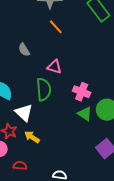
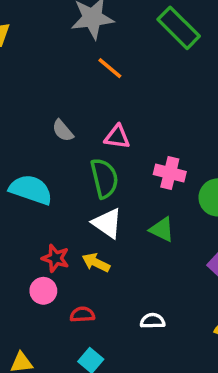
gray semicircle: (24, 50) -> (63, 131), moved
white triangle: (24, 113) -> (107, 223), moved
green triangle: (85, 114) -> (162, 229), moved

